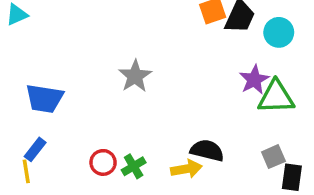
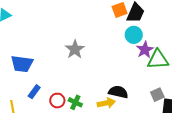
cyan circle: (279, 32) -> (134, 35), moved
blue rectangle: (35, 149) -> (34, 92), moved
green cross: (134, 166) -> (75, 102), turned -32

